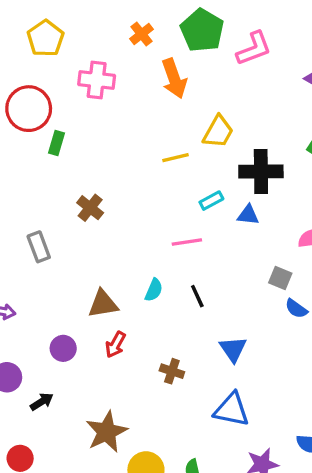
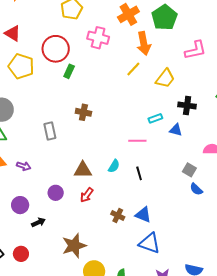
orange cross: (142, 34) -> (128, 14), size x1.5
pink L-shape: (254, 49) -> (195, 50), moved
yellow line: (175, 158) -> (133, 69), moved, turned -42
black cross: (261, 171) -> (187, 105), size x0.7
brown cross: (90, 208) -> (83, 112), turned -35
blue triangle: (233, 349) -> (143, 215), moved, turned -42

